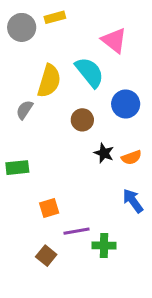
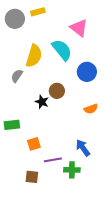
brown circle: (82, 120) -> (57, 91), moved
black star: (104, 153) -> (42, 102), moved
green rectangle: (17, 168) -> (12, 125), moved
blue arrow: (133, 201) -> (83, 148), moved
brown square: (46, 256) -> (32, 177), turned -32

